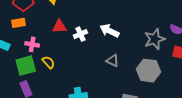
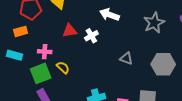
orange rectangle: (18, 23) -> (21, 31), moved
white arrow: (109, 31) -> (109, 15), moved
gray star: (155, 39) -> (154, 23), moved

